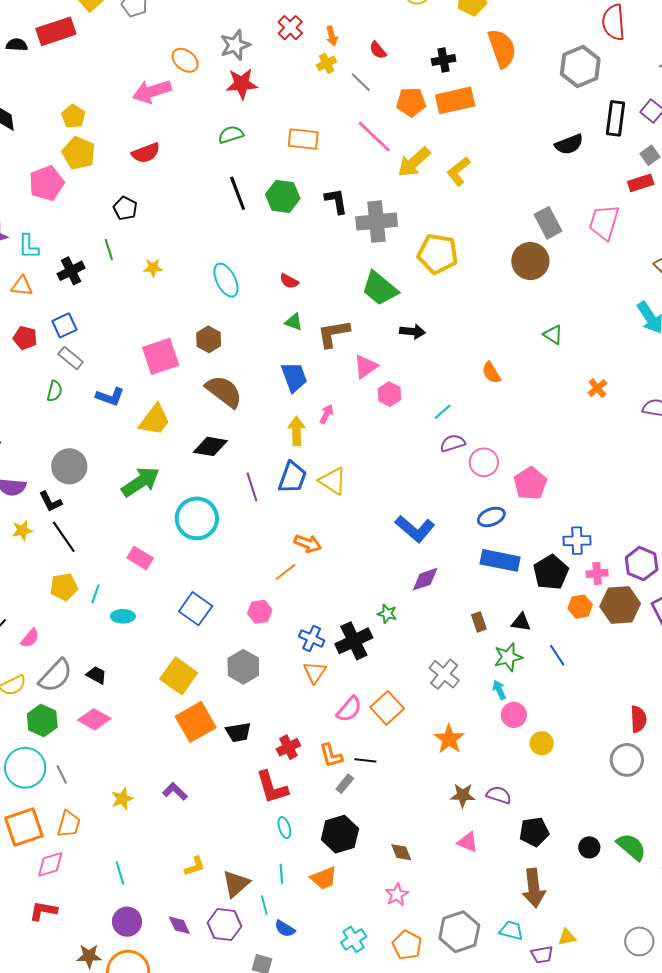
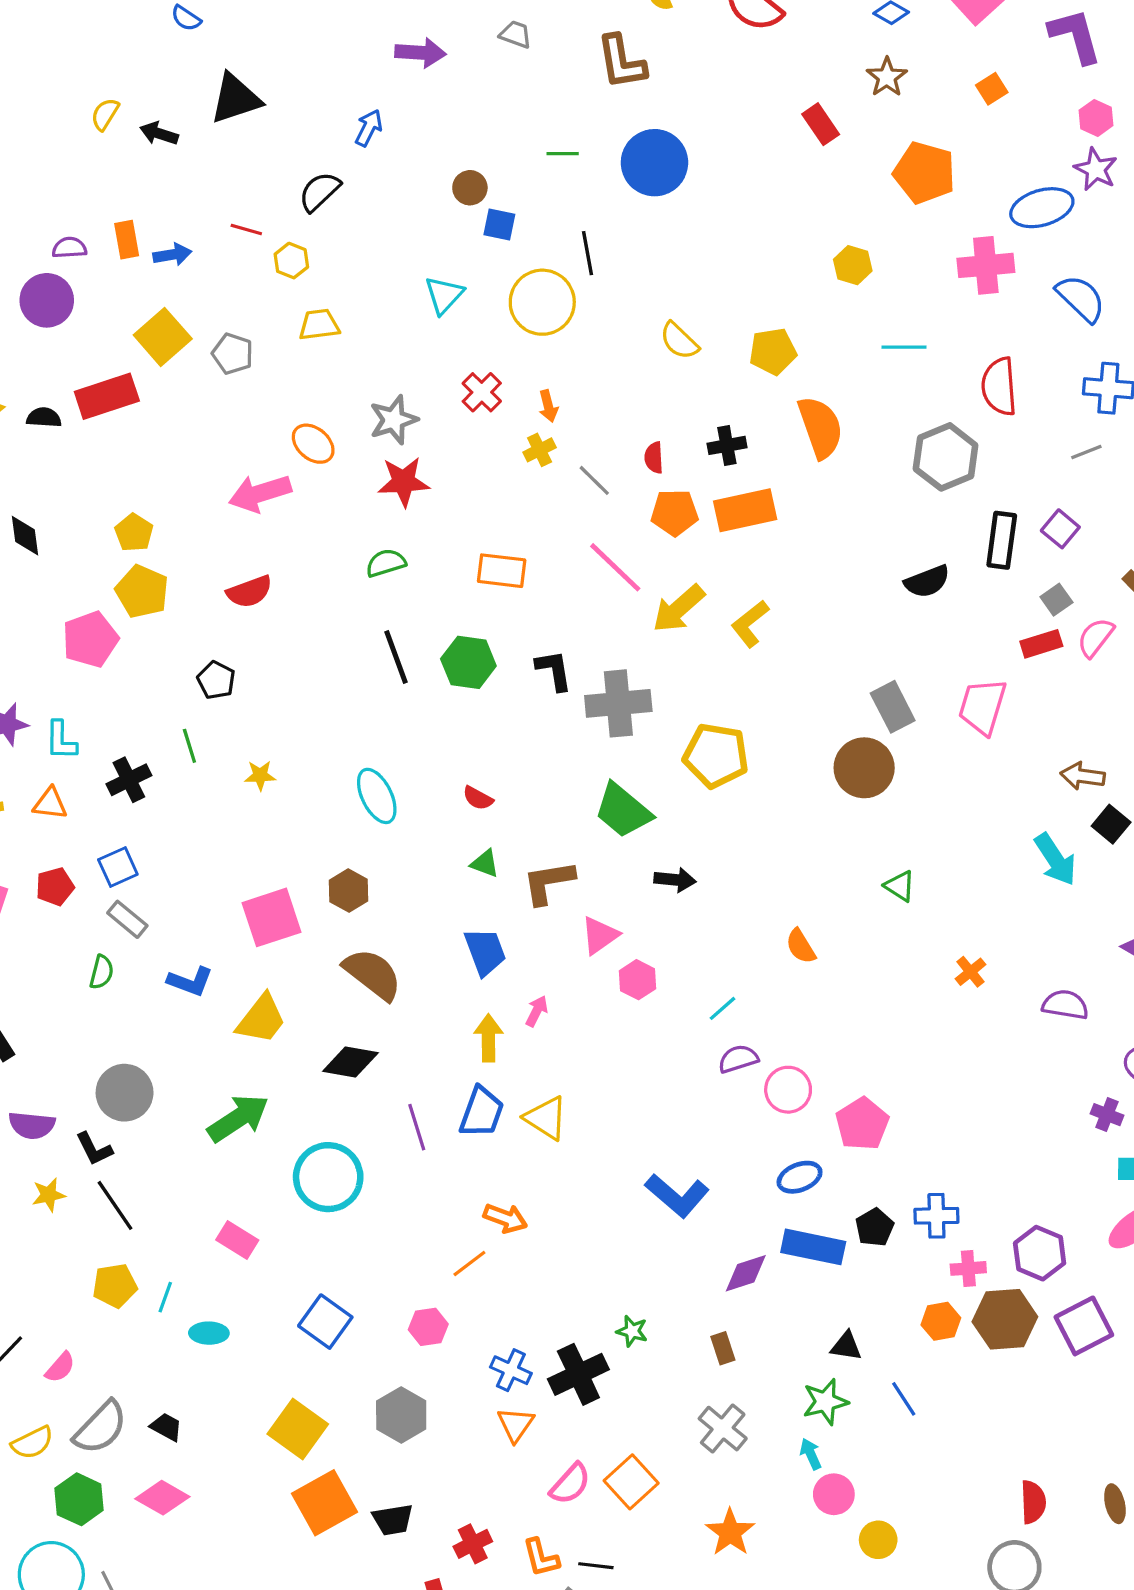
red semicircle: (378, 50) -> (654, 458), moved, turned 36
red pentagon: (25, 338) -> (55, 887), turned -30
black pentagon: (551, 572) -> (875, 1227), moved, size x0.7
purple diamond: (425, 579) -> (746, 1273), moved
brown rectangle: (479, 622) -> (723, 1348), moved

